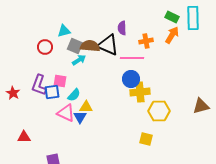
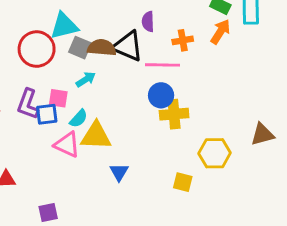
cyan triangle: (64, 31) -> (64, 26), size x1.5
red circle: (45, 47) -> (37, 49), size x1.6
cyan arrow: (79, 60) -> (86, 79), moved
yellow triangle: (86, 107) -> (96, 136), size x1.6
yellow hexagon: (159, 111) -> (215, 153), moved
blue triangle: (80, 117) -> (119, 172), moved

